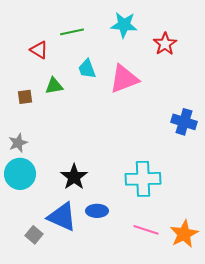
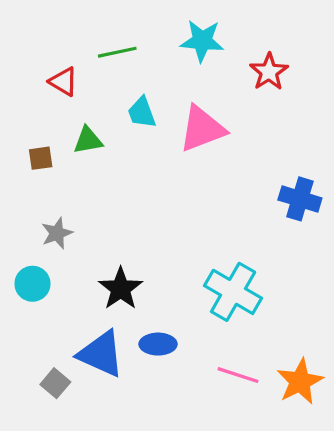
gray star: (18, 143) -> (57, 233), moved
cyan circle: (20, 174) -> (32, 284), size x0.7
cyan cross: (143, 179) -> (233, 292), turned 32

